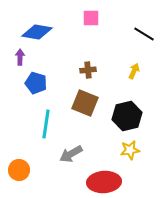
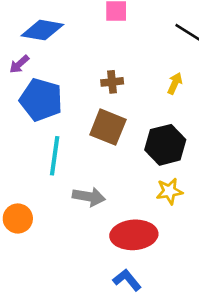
purple arrow: (20, 57) -> (19, 64), turned -133
blue pentagon: (36, 83) -> (41, 100), size x1.4
gray arrow: (71, 154) -> (89, 197), turned -140

